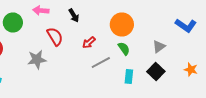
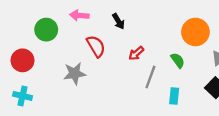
orange circle: (122, 24) -> (195, 32), moved
gray line: (101, 62) -> (150, 77), turned -42
cyan rectangle: (129, 76) -> (174, 96), moved

